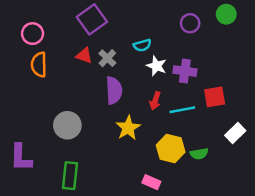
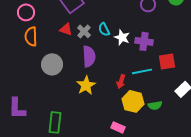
cyan semicircle: (142, 45) -> (104, 29), moved, turned 80
red arrow: (155, 101) -> (121, 81), moved
gray circle: (67, 125) -> (52, 64), moved
yellow star: (128, 128) -> (86, 85), moved

